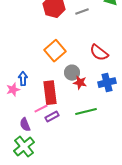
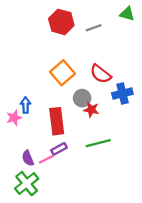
red semicircle: (99, 53) -> (101, 74), moved
blue cross: (107, 83) -> (122, 94), moved
pink line: (41, 109) -> (46, 159), moved

